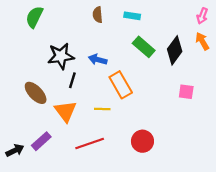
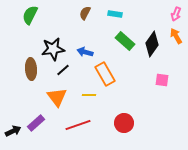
brown semicircle: (98, 15) -> (85, 13), turned 32
black line: (72, 80) -> (63, 70), turned 32
brown ellipse: (36, 93) -> (31, 69), moved, turned 40

